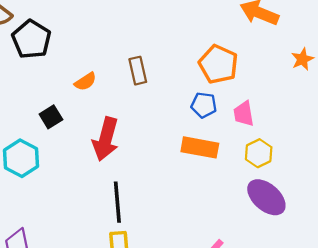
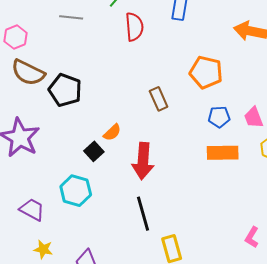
orange pentagon: (218, 64) -> (206, 72), moved
orange semicircle: (85, 82) -> (112, 132), moved
black line: (117, 202) -> (143, 214), moved

